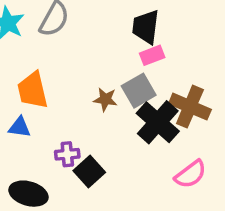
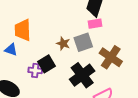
black cross: (158, 122) -> (82, 75), moved
black square: (89, 172) -> (46, 64), moved

